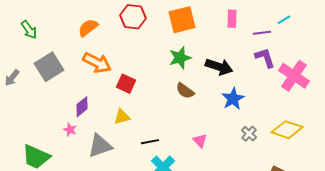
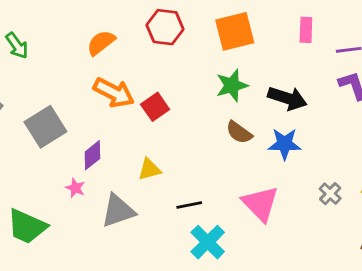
gray square: (49, 67) -> (45, 127), moved
red square: (126, 84) -> (155, 107), moved, turned 30
blue star: (233, 99) -> (285, 144), moved, turned 30
pink triangle: (200, 141) -> (260, 204), size x1.8

